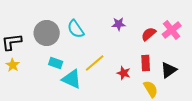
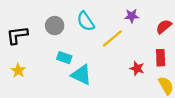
gray circle: (47, 33) -> (55, 26), size x0.7
yellow line: (95, 63) -> (112, 38), moved
yellow star: (13, 65) -> (18, 71), moved

